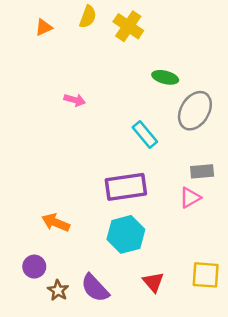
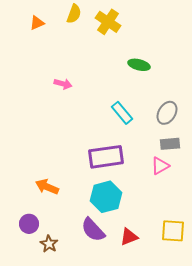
gray ellipse: (195, 111) -> (167, 113), moved, size x0.7
red triangle: (153, 282) -> (129, 237), turned 48
purple semicircle: (95, 288) -> (93, 230), moved

